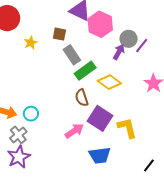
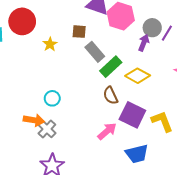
cyan circle: (31, 114) -> (52, 98), moved
gray cross: (18, 135) -> (47, 129), moved

